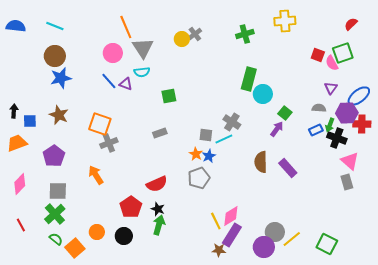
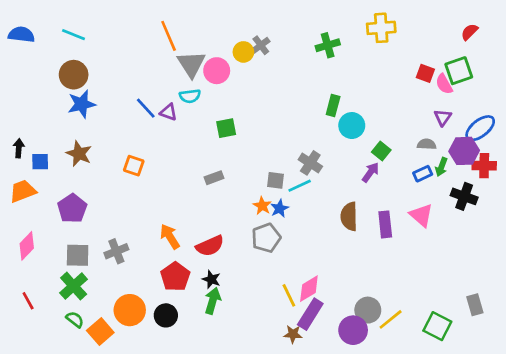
pink circle: (113, 53) -> (217, 71), moved
green rectangle: (249, 79) -> (333, 105), size x0.7
orange square: (100, 124) -> (134, 166), size x0.7
black cross: (337, 138) -> (464, 196), moved
gray cross: (109, 143) -> (116, 251), moved
pink triangle: (350, 161) -> (421, 215), moved
purple rectangle: (288, 168) -> (385, 224), turned 36
orange arrow: (96, 175) -> (170, 237), moved
gray rectangle: (347, 182) -> (475, 305), moved
orange circle: (97, 232) -> (130, 310), size x1.5

